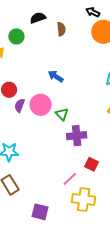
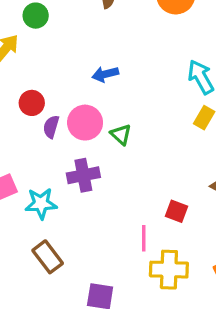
blue arrow: (56, 76) -> (105, 74), turned -42
purple cross: (77, 136) -> (83, 175), moved
pink line: (70, 179) -> (144, 238), turned -42

